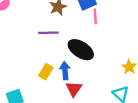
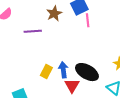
purple line: (48, 33) -> (33, 31), moved
black ellipse: (81, 50) -> (87, 72), moved

